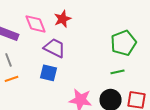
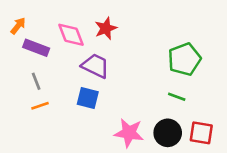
green line: (118, 72) -> (177, 97), turned 32

